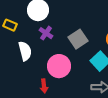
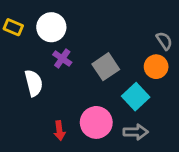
yellow rectangle: (10, 25) -> (13, 27), moved
pink circle: (59, 66) -> (96, 122), moved

